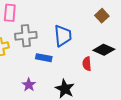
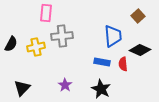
blue trapezoid: (63, 36) -> (113, 36), moved
blue rectangle: (44, 58) -> (102, 62), moved

